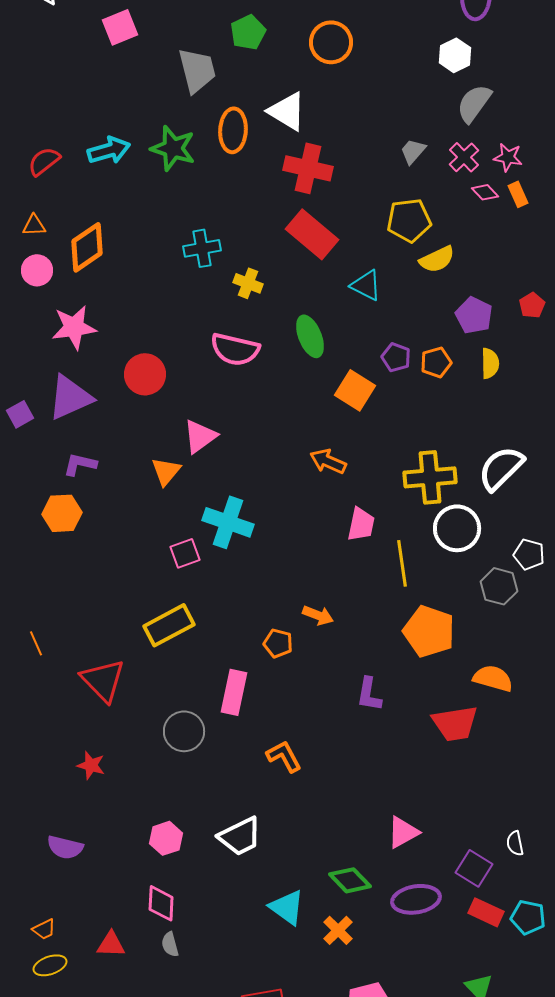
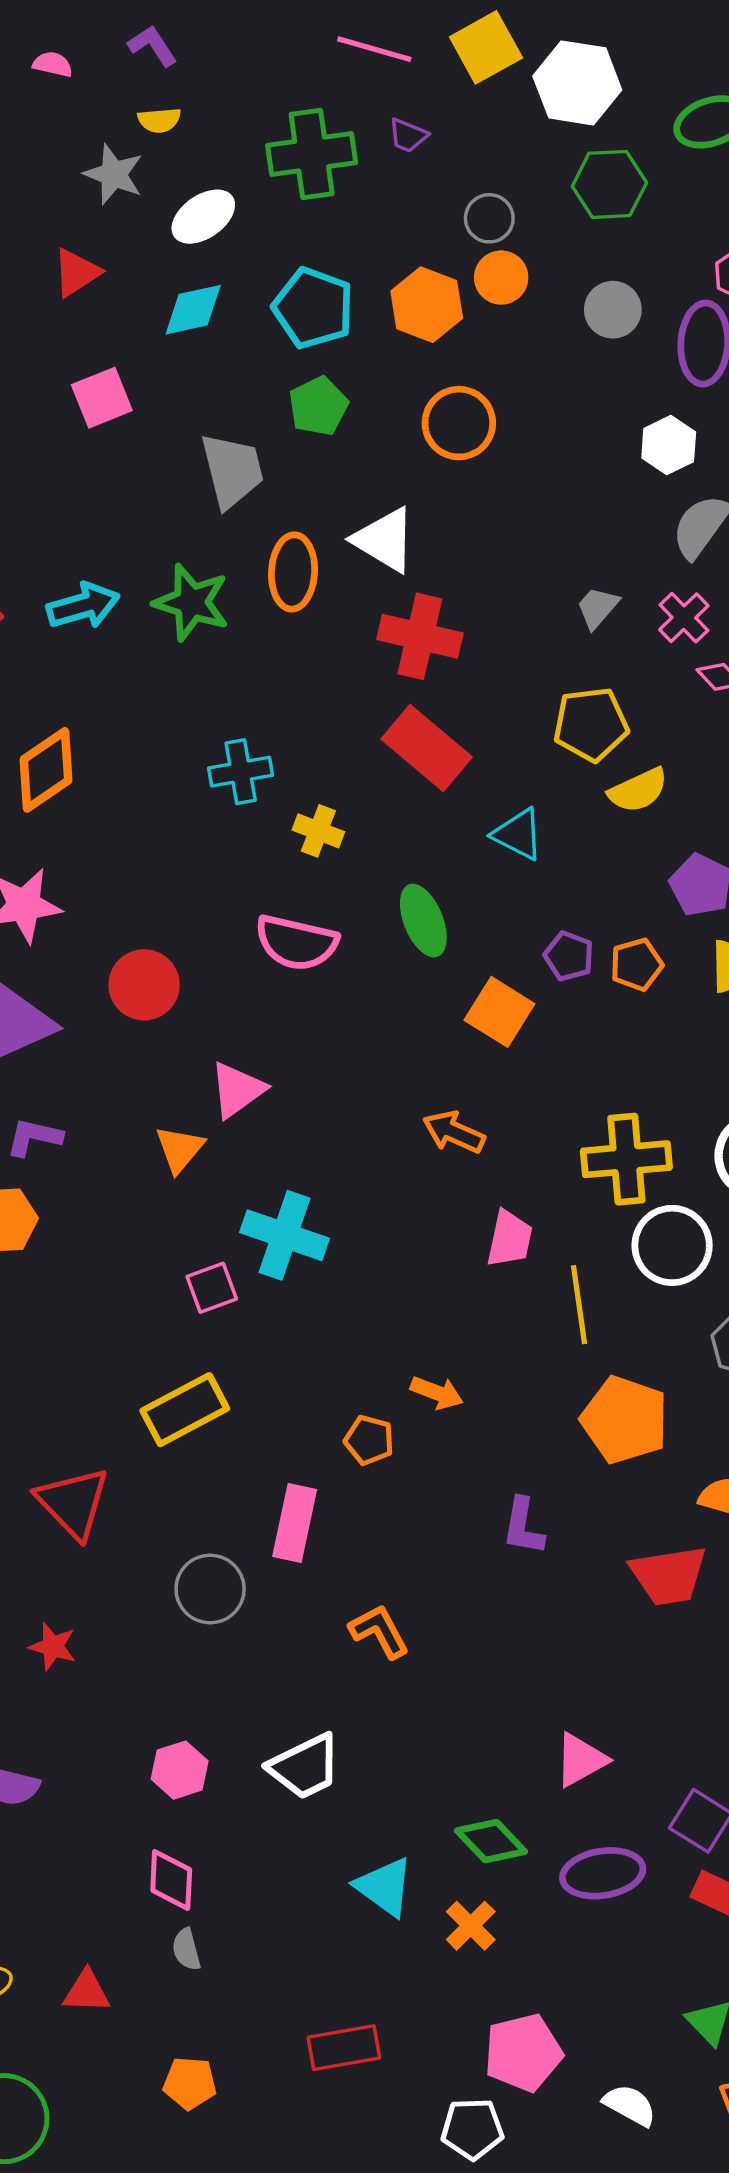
red triangle: (111, 944) -> (87, 1992), moved

